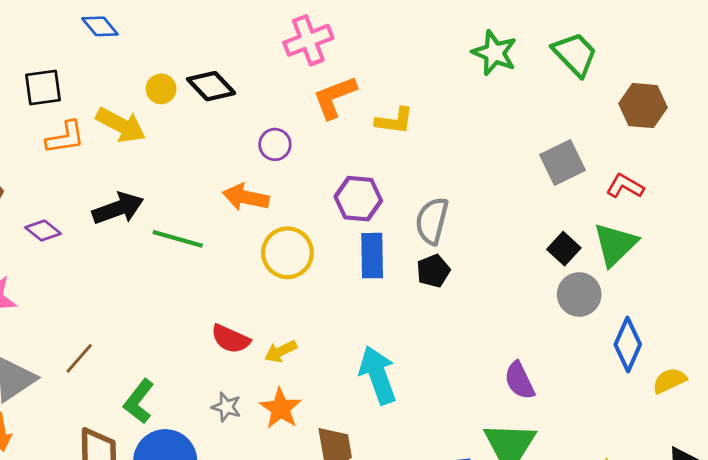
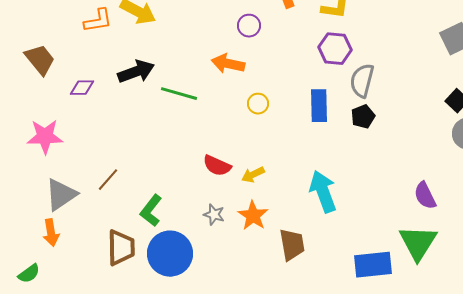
purple hexagon: (358, 199) -> (335, 49), moved
purple diamond: (43, 231) -> (82, 88), turned -40
yellow circle: (287, 253) -> (258, 104), size x0.6

